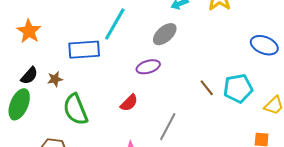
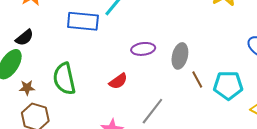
gray ellipse: (165, 34) -> (180, 56), moved, turned -45
brown star: (55, 79) -> (27, 88), moved

